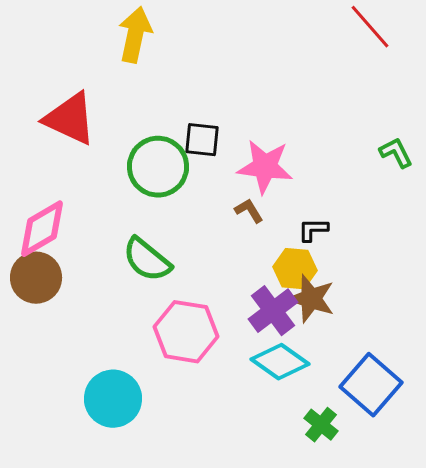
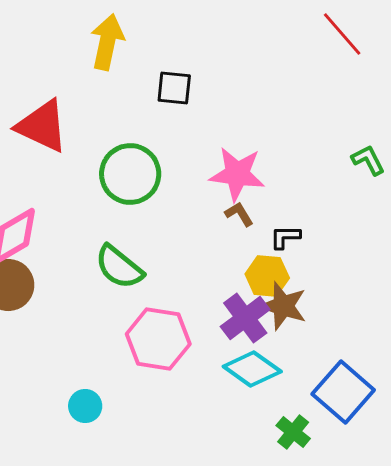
black square: (202, 140) -> (174, 88), moved
brown L-shape: (249, 211) -> (239, 214), moved
cyan circle: (113, 399) -> (85, 406), size x0.6

